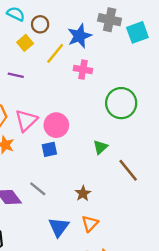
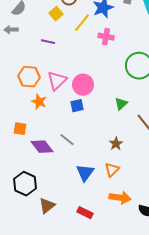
brown star: (83, 193) -> (116, 144), moved

